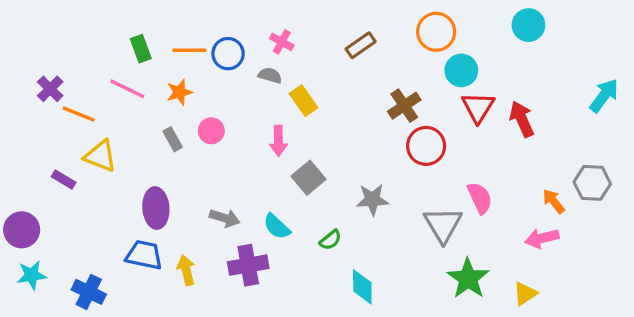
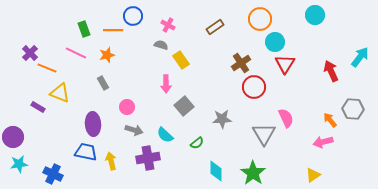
blue circle: (228, 54) -> (133, 16), moved
red arrow: (522, 119) -> (331, 71), moved
pink circle: (211, 131) -> (127, 107), moved
green star: (468, 278) -> (253, 173), moved

